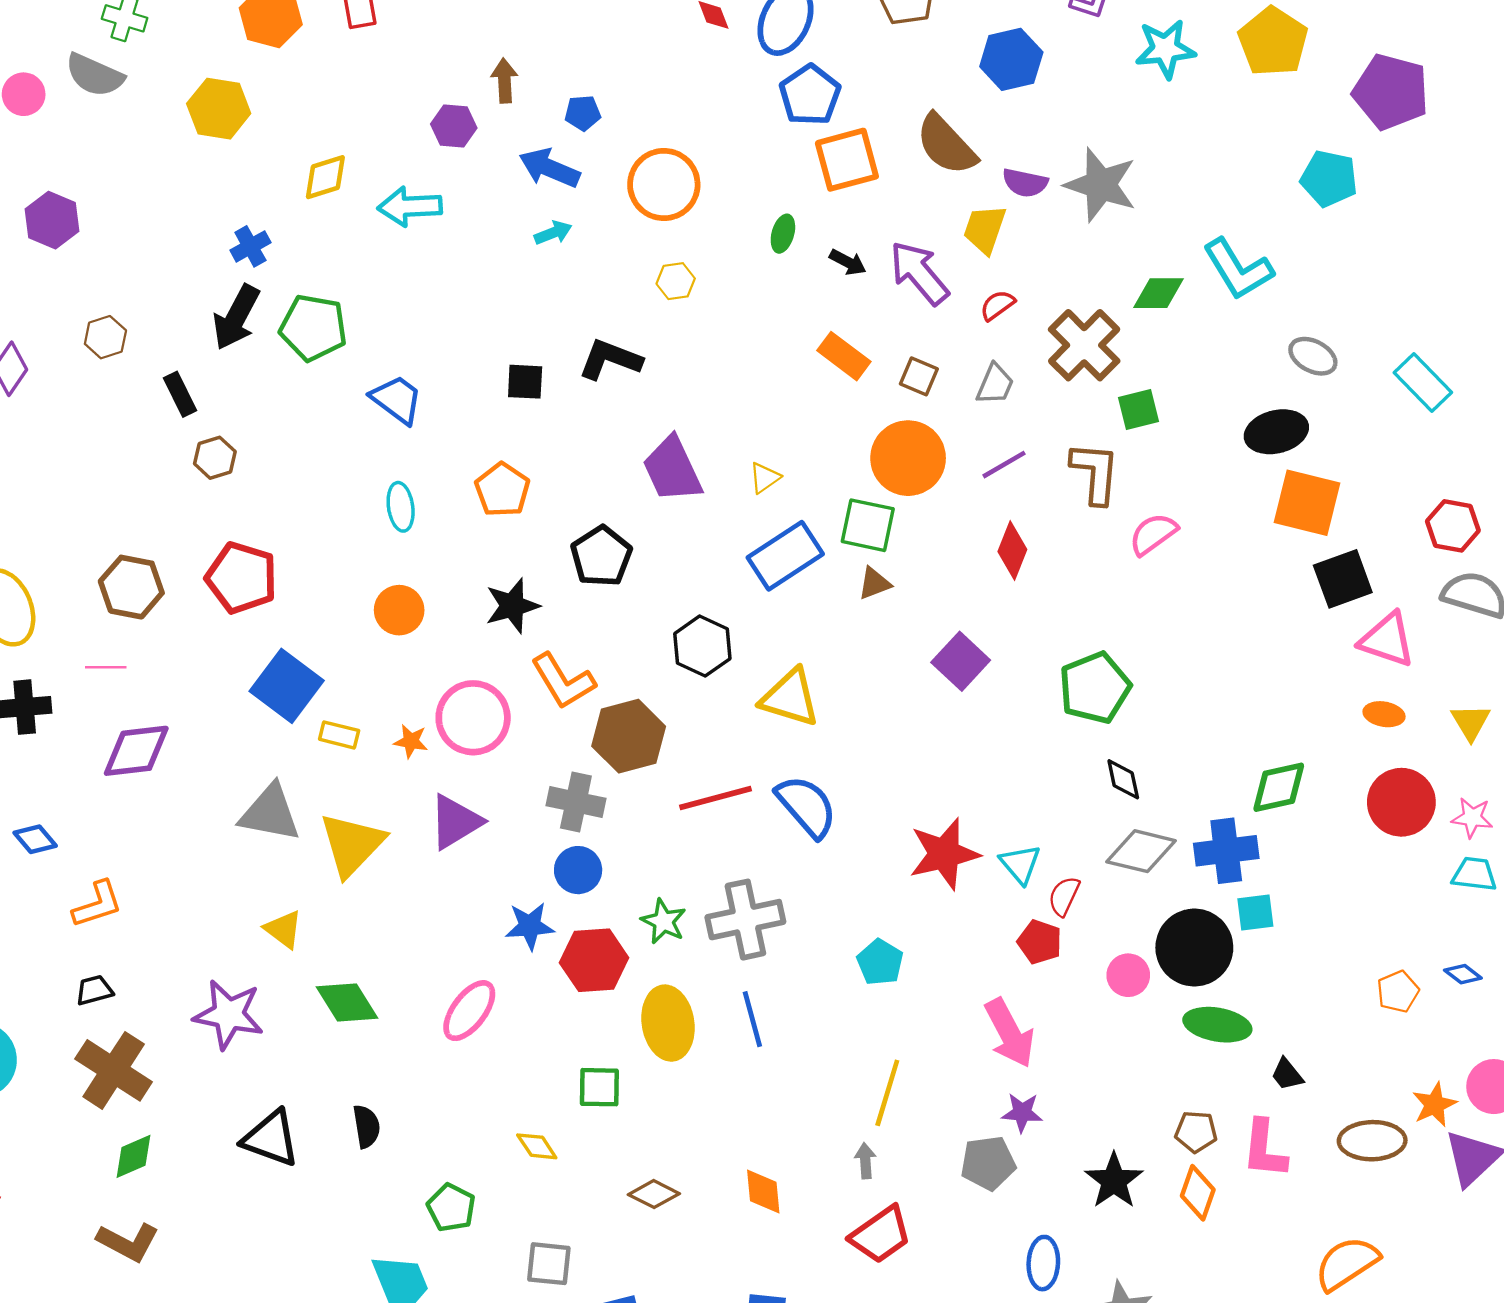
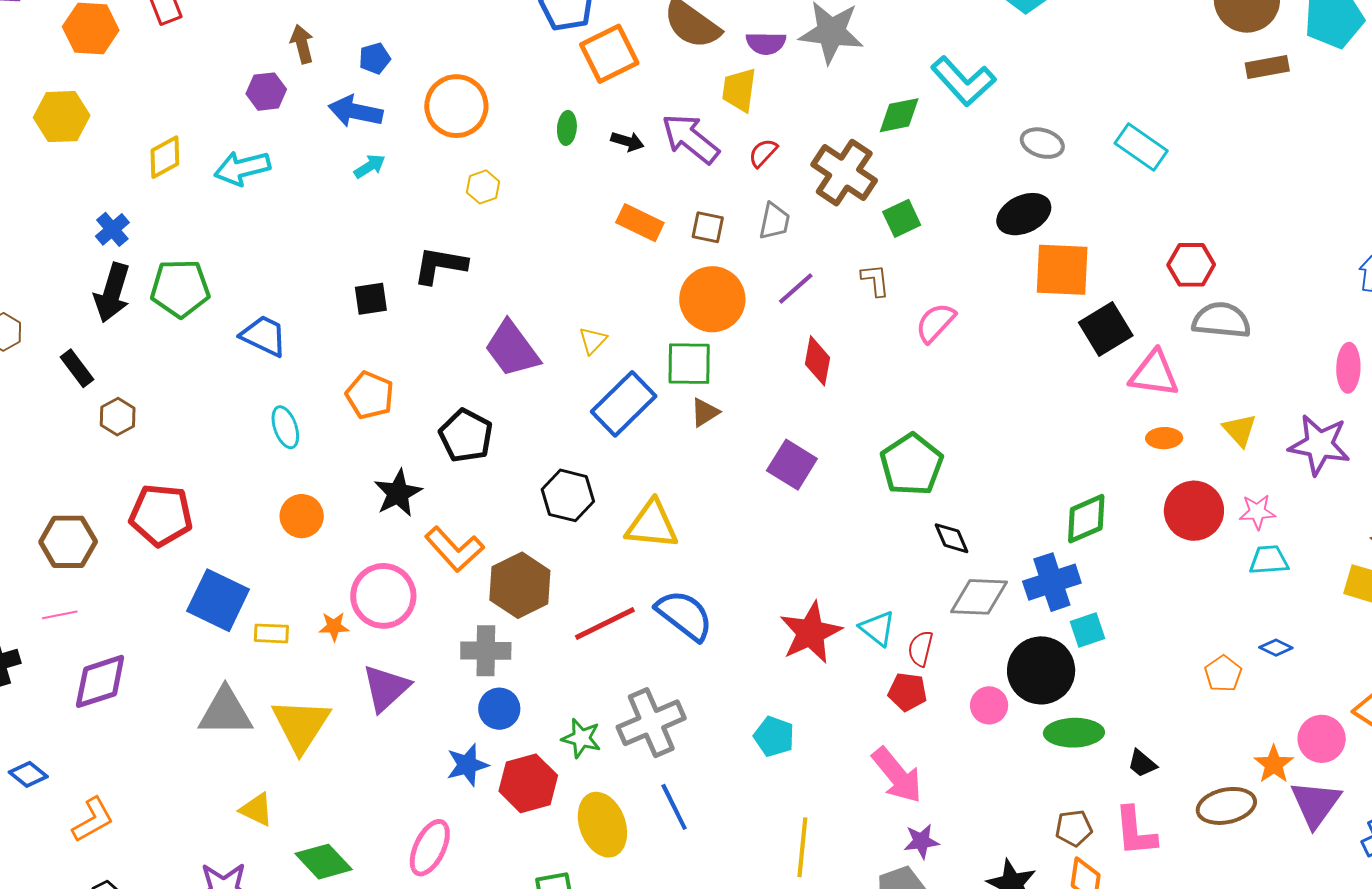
brown L-shape: (1095, 473) -> (875, 280), size x0.6

